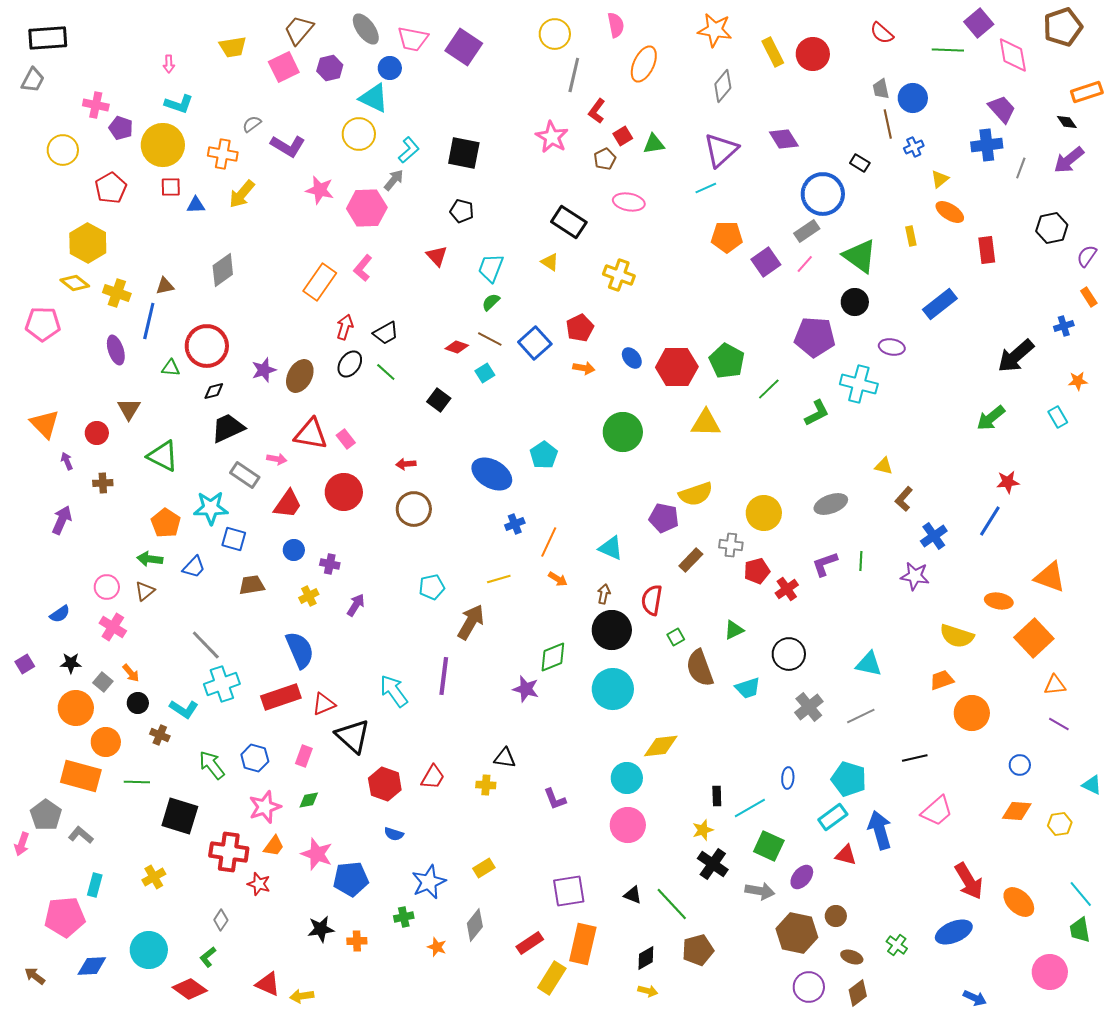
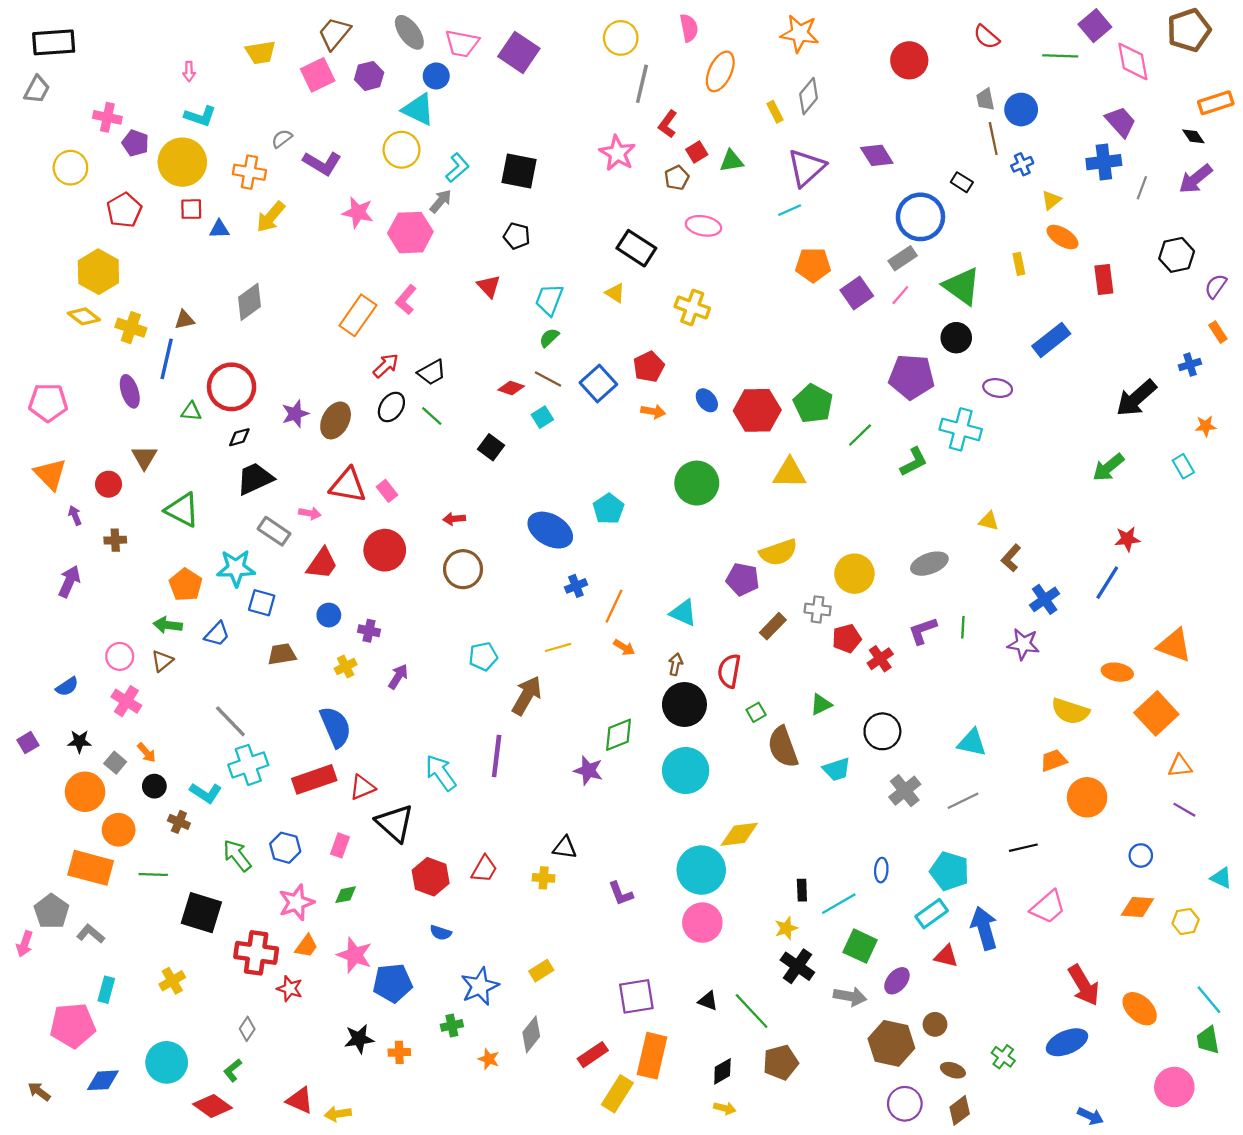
yellow rectangle: (773, 52) -> (775, 112), moved, size x0.7
pink pentagon: (43, 324) -> (48, 403), moved
red arrow: (345, 327) -> (386, 366), turned 30
cyan circle: (627, 778) -> (701, 870), size x1.4

